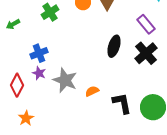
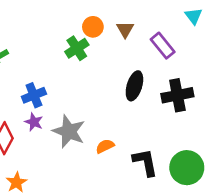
green cross: (50, 12) -> (77, 48), moved
purple rectangle: (146, 24) -> (163, 46), moved
black cross: (146, 53) -> (177, 95), turned 30

